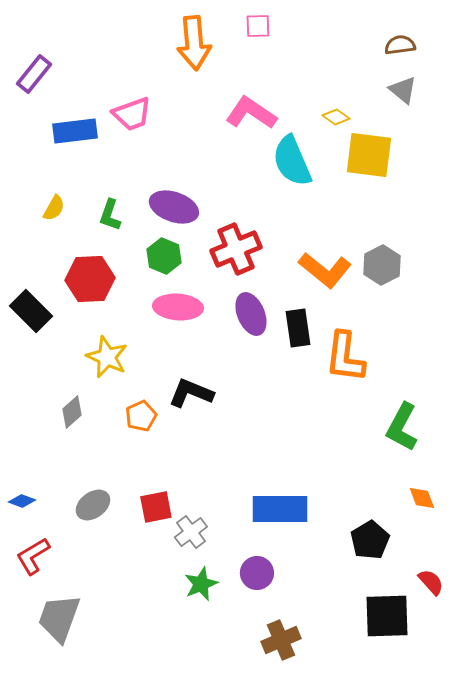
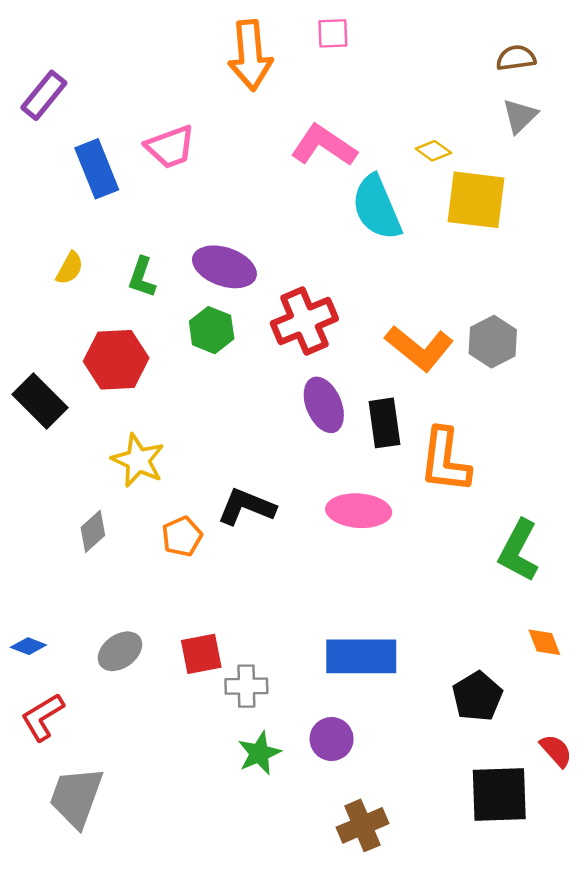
gray triangle: (403, 90) -> (520, 116), turned 36
blue rectangle: (75, 131) -> (97, 169), turned 75
pink ellipse: (178, 307) -> (359, 511), moved
gray cross: (191, 532) -> (246, 686), turned 36

